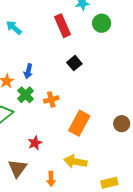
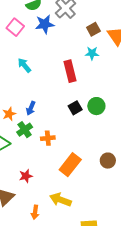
green circle: (102, 23) -> (96, 106), moved
brown circle: (122, 124) -> (108, 161), moved

